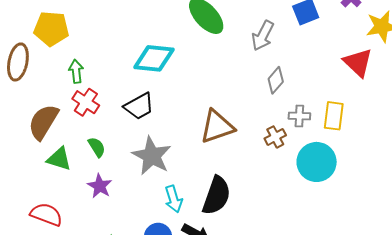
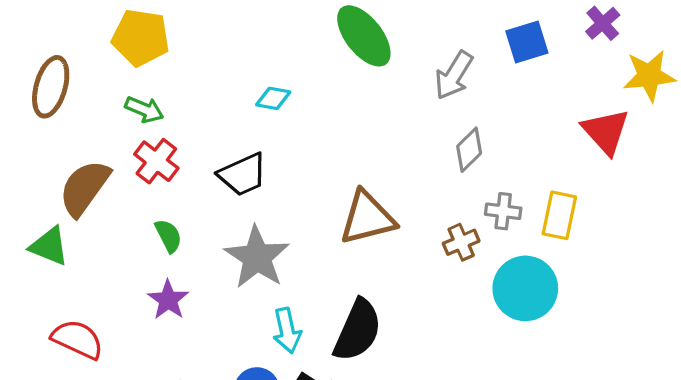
yellow pentagon: (51, 29) -> (141, 38), moved
cyan diamond: (154, 58) -> (273, 98), size x0.5
green arrow: (76, 71) -> (144, 109), turned 115
green triangle: (59, 159) -> (49, 246), moved

